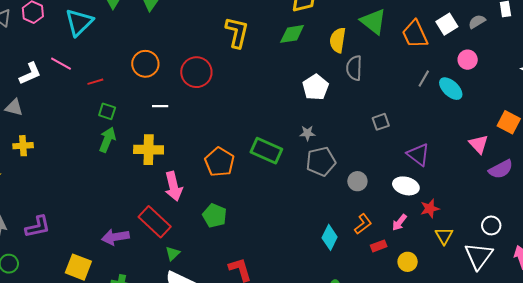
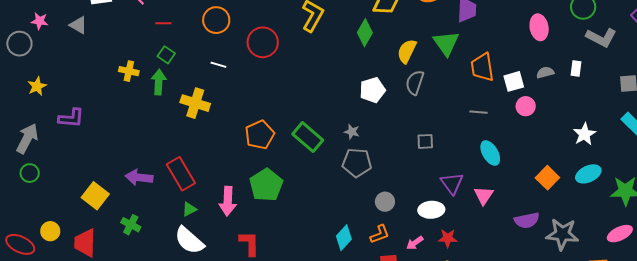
white square: (447, 24) -> (514, 81), moved
green diamond: (292, 34) -> (365, 33), turned -68
gray line: (424, 79) -> (478, 112), turned 48
cyan ellipse: (451, 89) -> (490, 153), moved
green arrow: (107, 140) -> (159, 82), turned -35
pink triangle: (479, 144) -> (484, 195), moved
yellow cross: (23, 146) -> (129, 71), moved
gray circle: (357, 181) -> (385, 202), moved
pink arrow: (173, 186) -> (228, 201), moved
white ellipse: (406, 186) -> (431, 210), turned -35
green pentagon: (215, 216) -> (266, 185), moved, size x1.4
purple L-shape: (38, 227) -> (71, 118), moved

